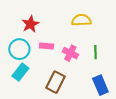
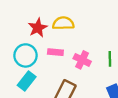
yellow semicircle: (81, 20) -> (63, 23), moved

